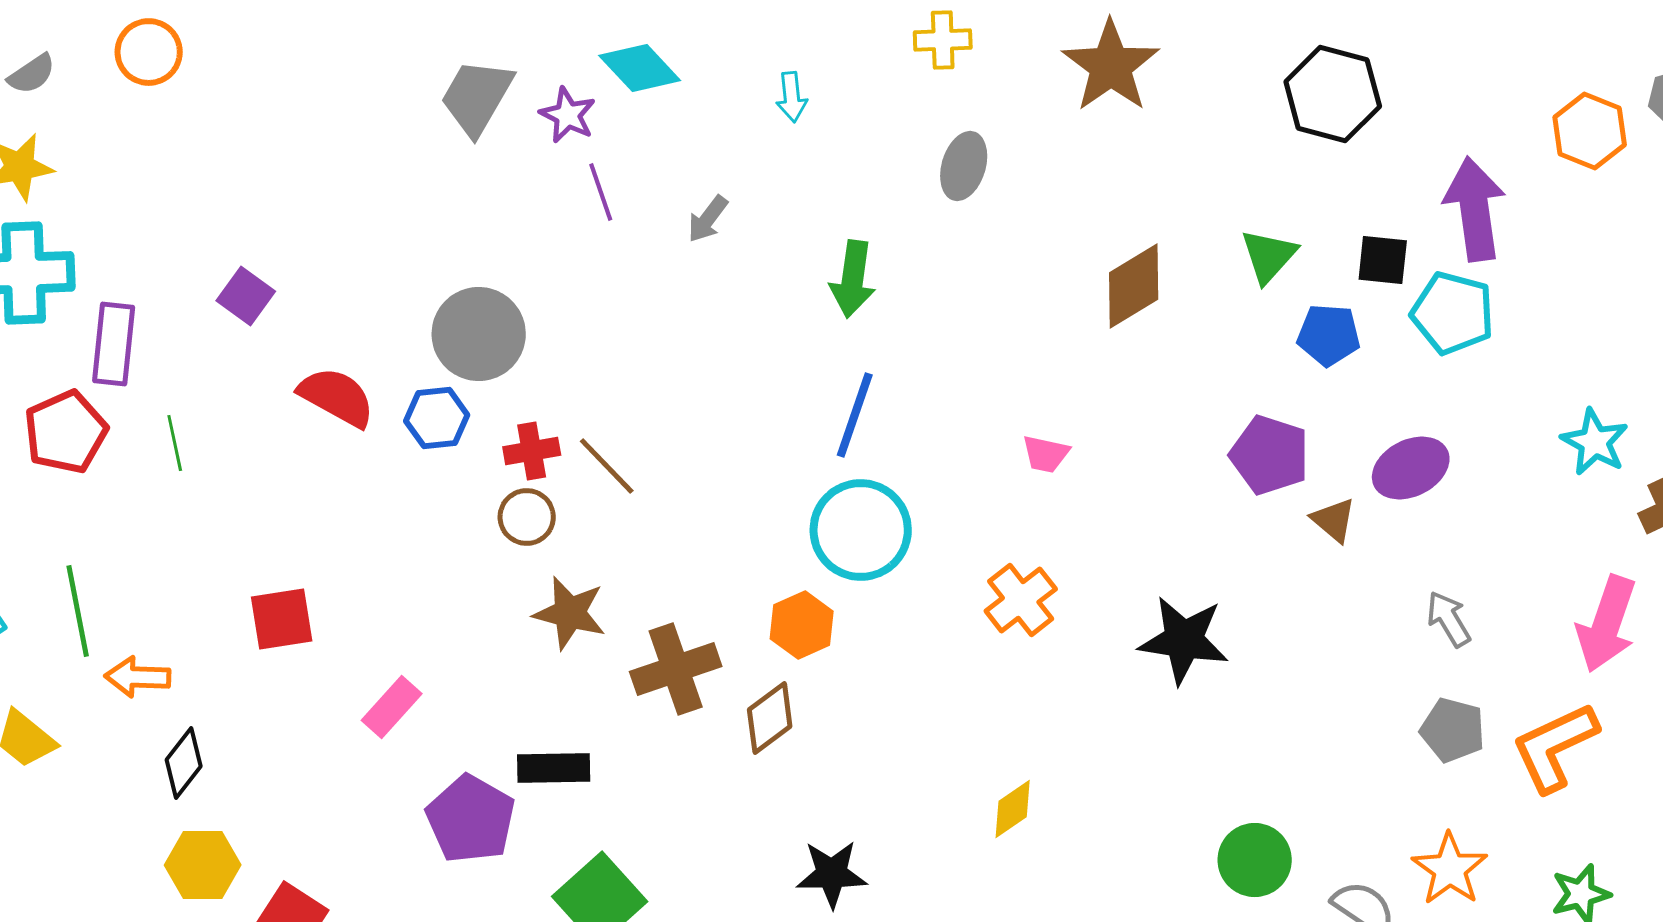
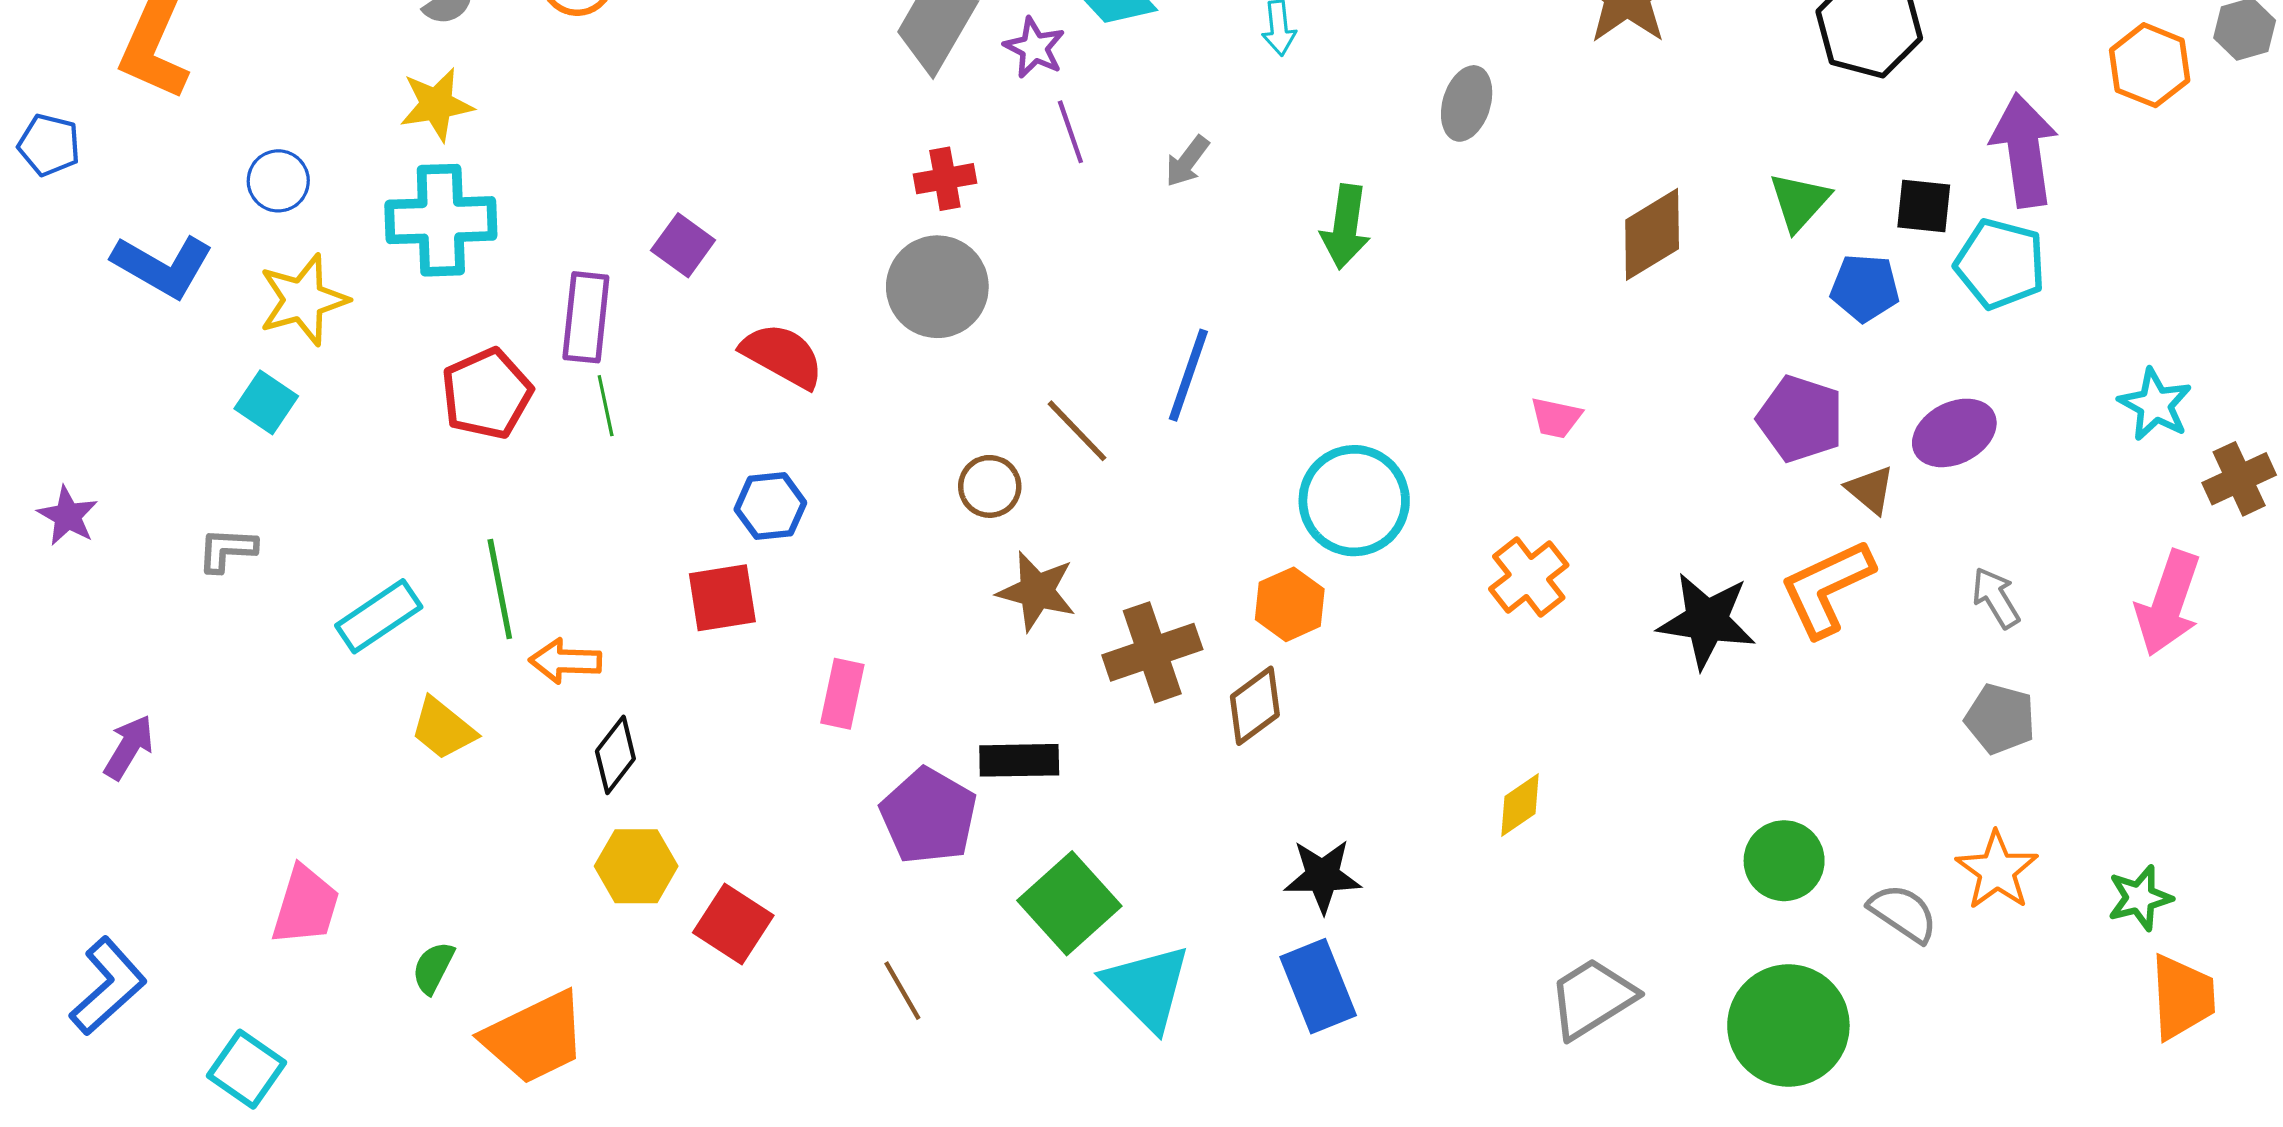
purple rectangle: (114, 344) -> (586, 317), moved
blue line: (855, 415) -> (1188, 375), moved
blue hexagon: (437, 418) -> (770, 506), moved
red cross: (532, 451) -> (945, 179), moved
pink rectangle: (392, 707) -> (842, 694), turned -30
orange L-shape: (1555, 747) -> (1827, 588), moved

